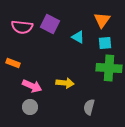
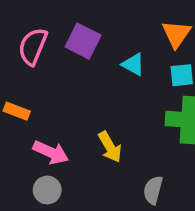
pink semicircle: (22, 27) -> (33, 46), turned 105
yellow arrow: (65, 83) -> (110, 147), turned 54

